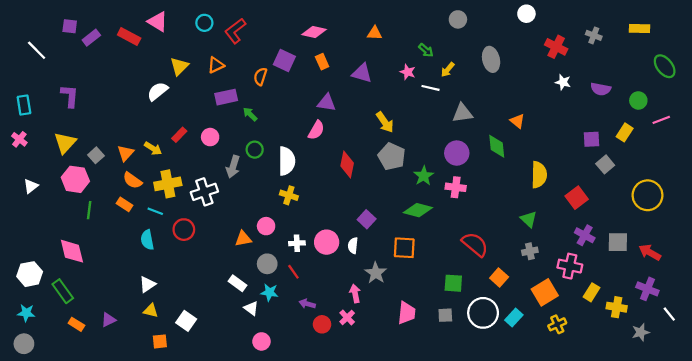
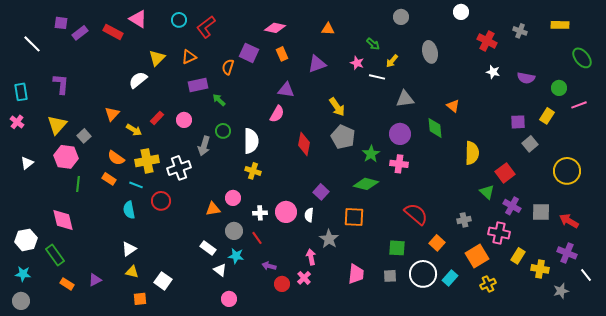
purple triangle: (362, 73) -> (317, 64), turned -36
orange triangle: (126, 153) -> (112, 114), moved
green triangle: (529, 219) -> (487, 192), moved

